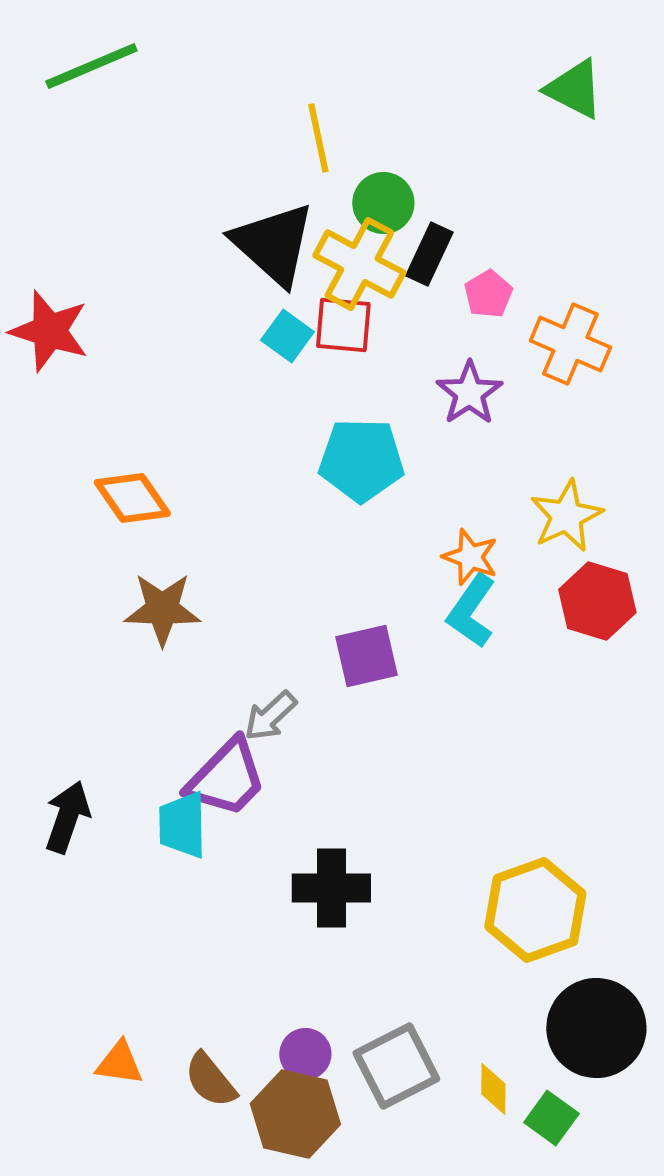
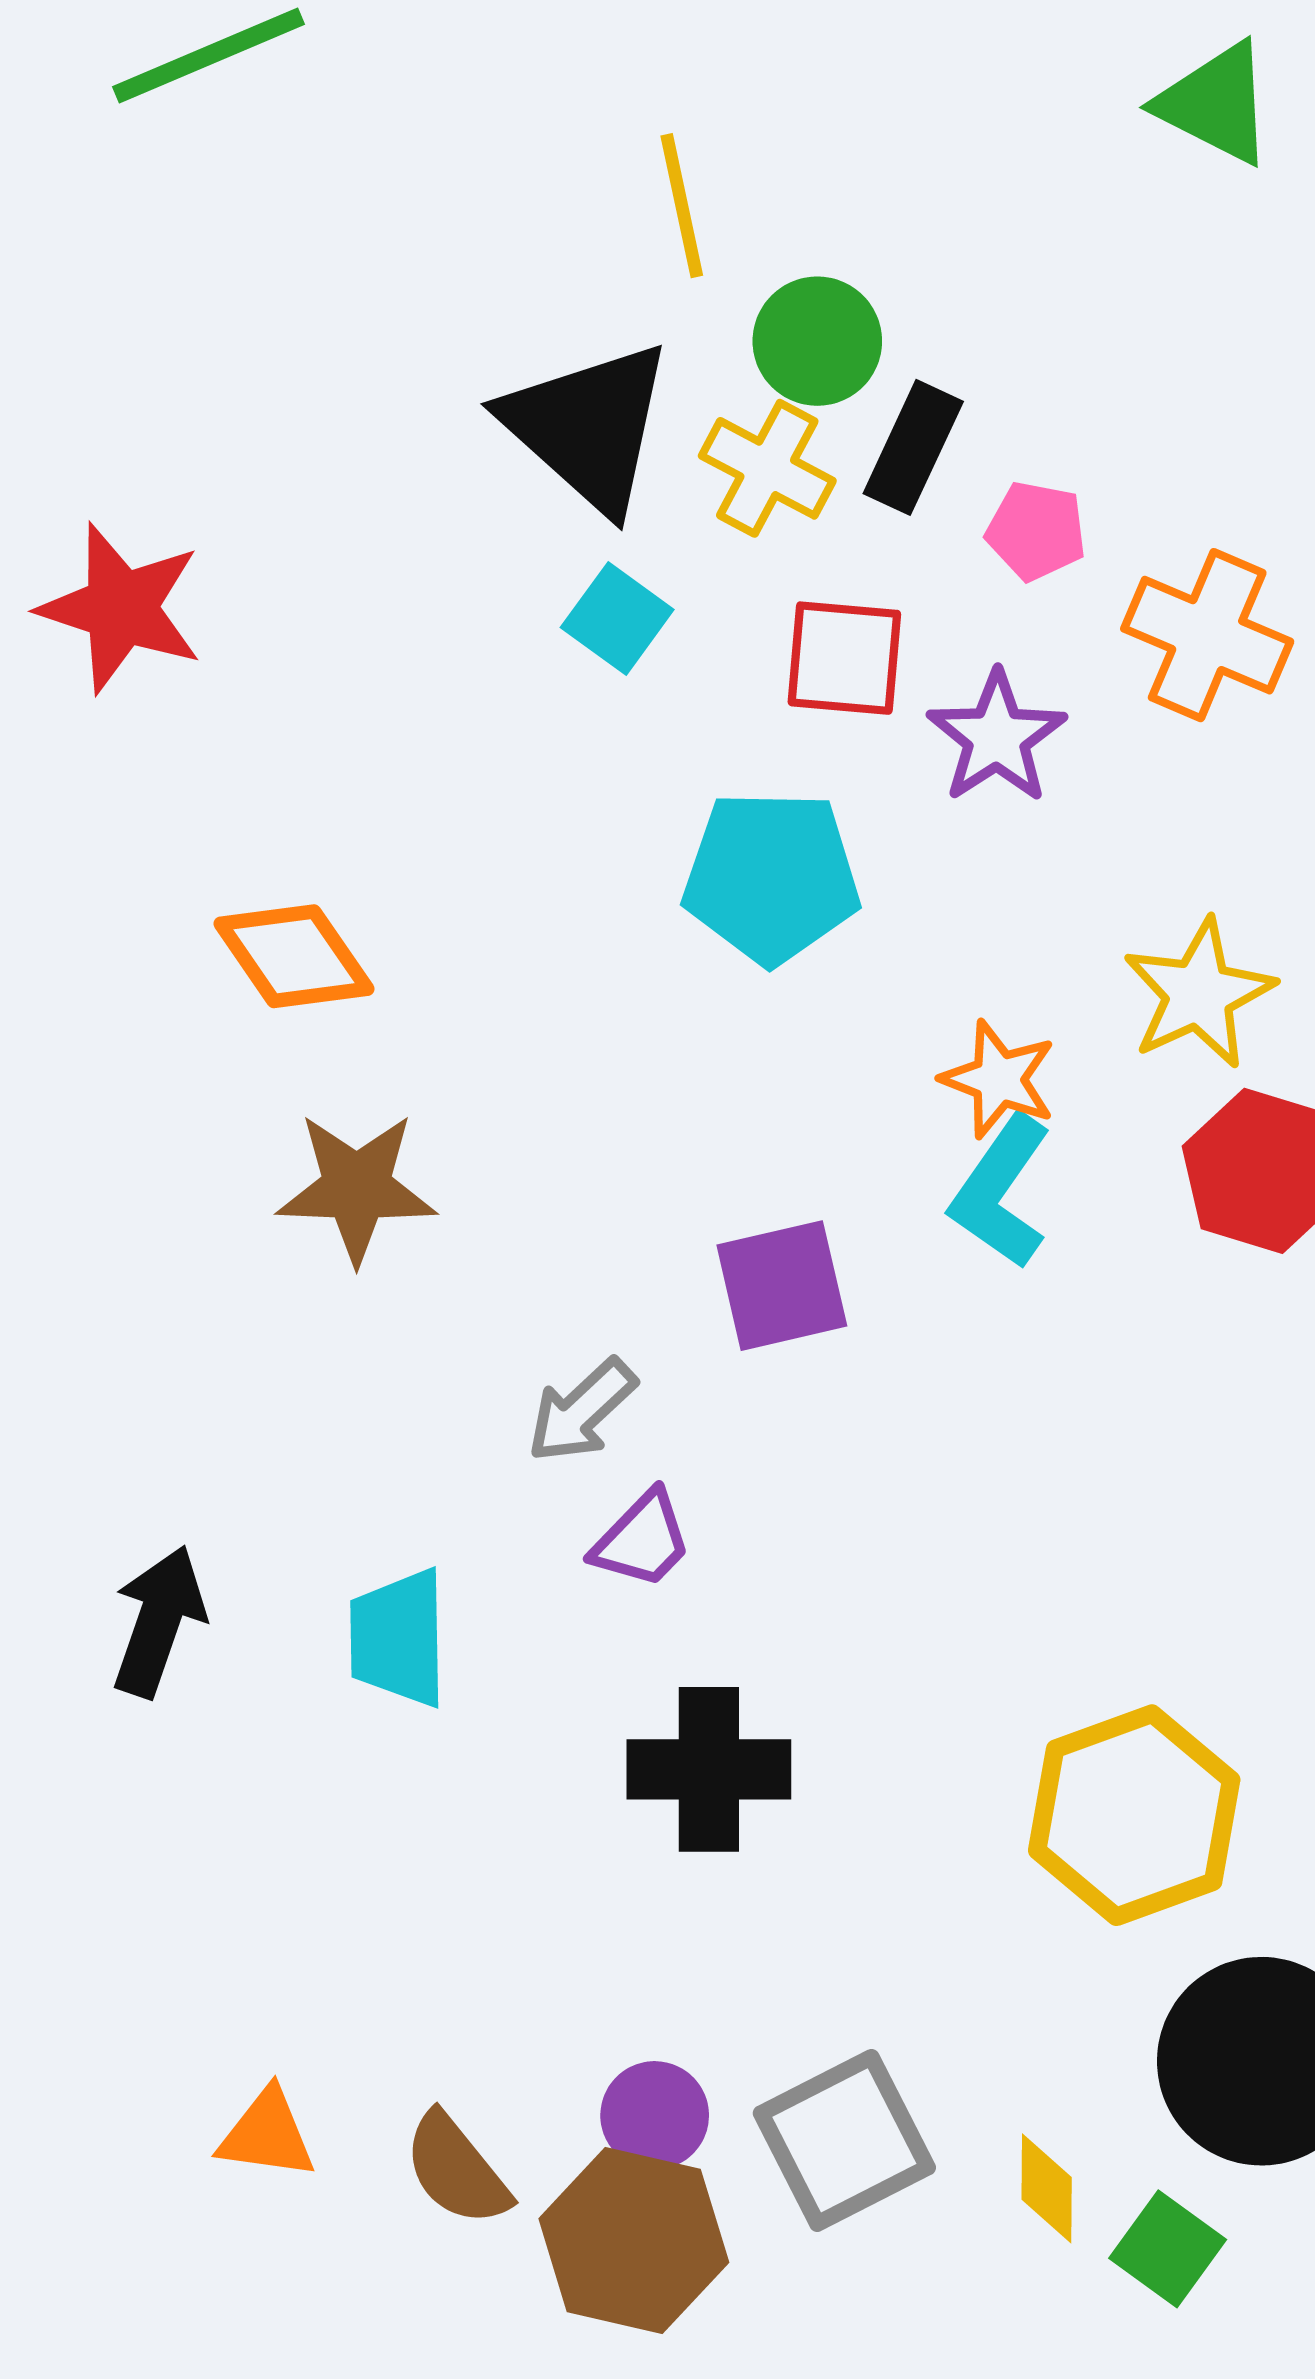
yellow cross: (359, 264) -> (767, 468), size x0.7
pink pentagon: (488, 294) -> (1036, 531), turned -30
red square: (343, 325) -> (844, 658), moved
purple trapezoid: (226, 778) -> (642, 1540), moved, size x0.6

